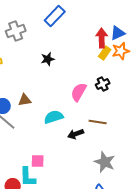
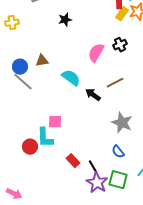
cyan semicircle: (54, 117) -> (71, 78), turned 54
brown line: (98, 122) -> (115, 83), turned -36
black arrow: (76, 134) -> (93, 95), turned 56

